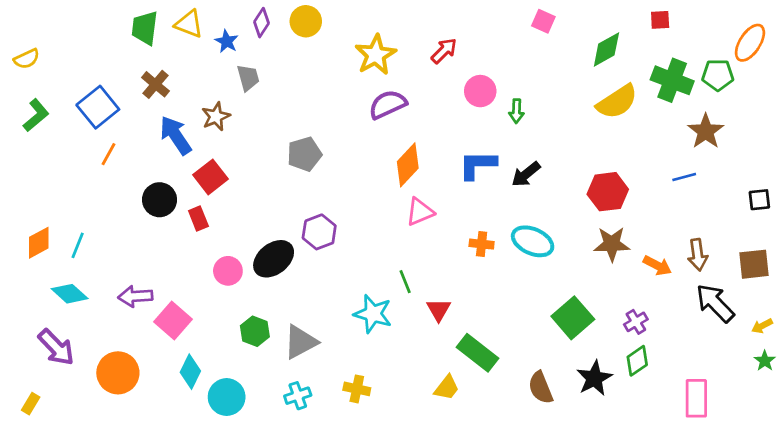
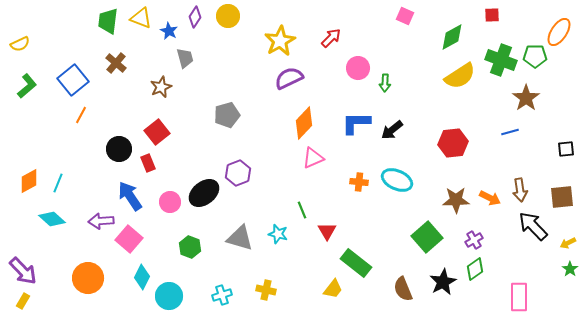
blue arrow: (176, 135) -> (130, 196), moved
brown star: (612, 244) -> (456, 200), moved
cyan star: (373, 314) -> (278, 234), size x0.7
gray triangle: (300, 342) -> (240, 238), moved, turned 44
purple arrow: (56, 347) -> (23, 271), moved

